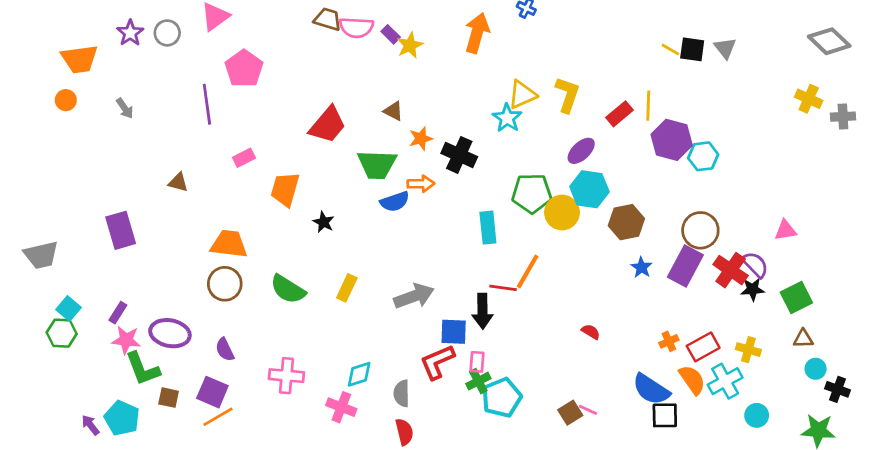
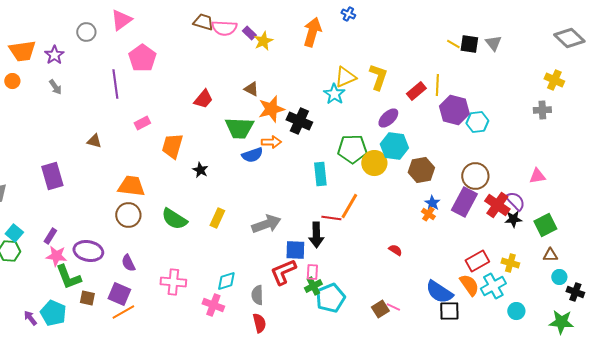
purple star: (130, 33) -> (54, 55), moved
gray cross: (843, 117) -> (542, 110), moved
red trapezoid: (328, 125) -> (203, 99), size x0.7
orange star: (421, 138) -> (271, 109), size x1.5
orange cross: (669, 341) -> (428, 214), moved, turned -32

